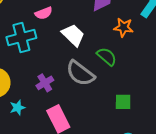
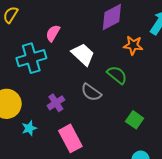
pink semicircle: (44, 13) -> (53, 33), turned 144
gray semicircle: (80, 73) -> (91, 92), size x0.7
green square: (123, 102) -> (135, 120), turned 36

